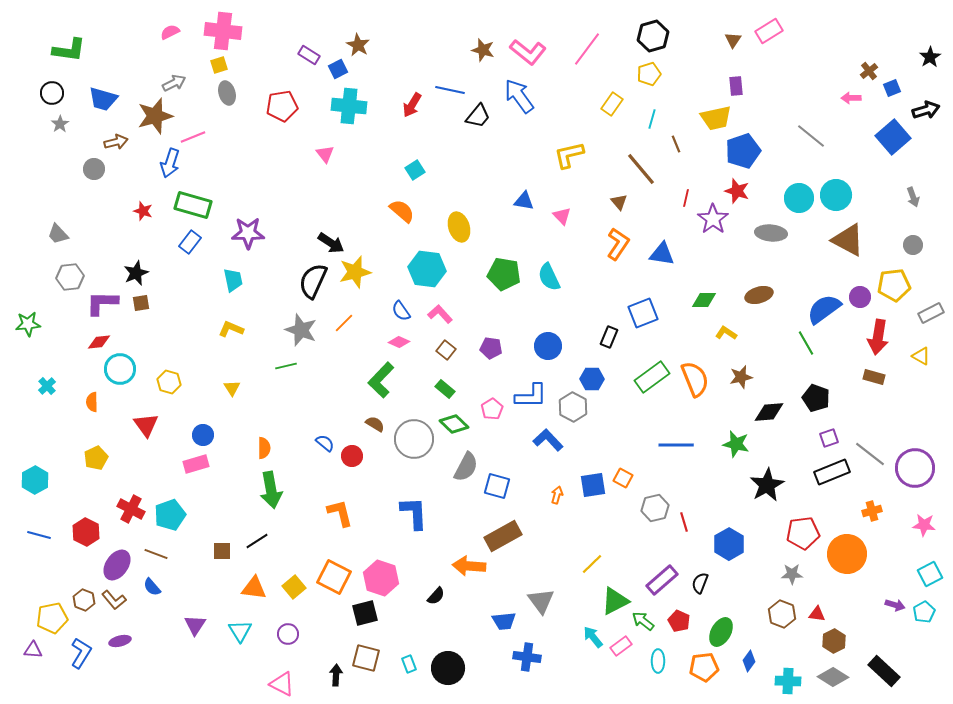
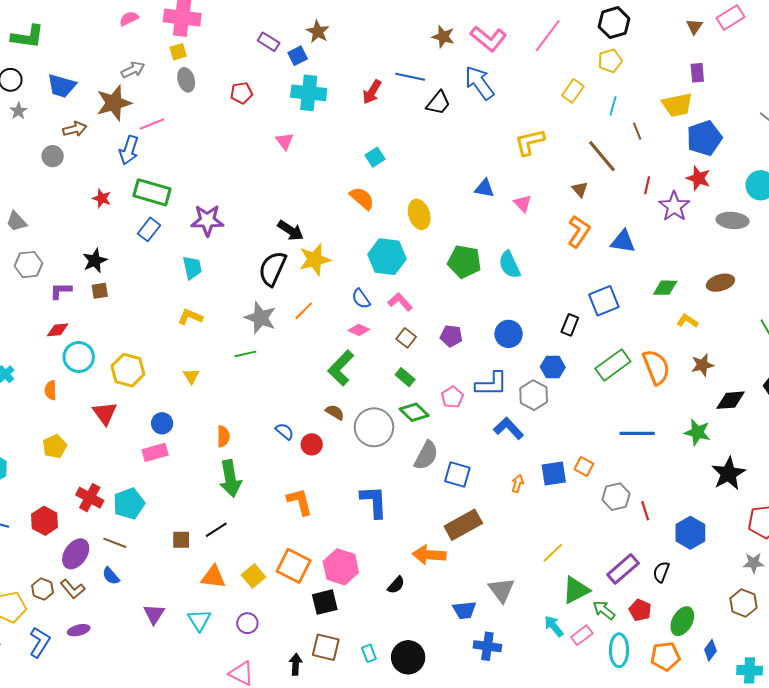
red pentagon: (282, 106) -> (241, 93), size x0.7
purple L-shape: (102, 303) -> (61, 291), size x0.7
yellow hexagon: (169, 382) -> (128, 370), size x1.4
cyan ellipse: (658, 661) -> (619, 650), size x1.4

